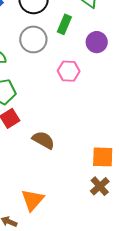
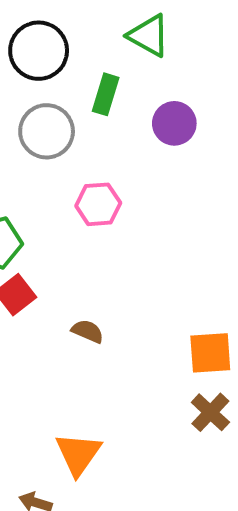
pink hexagon: (69, 71) -> (98, 204), moved
brown semicircle: (43, 140) -> (88, 331), size x0.7

